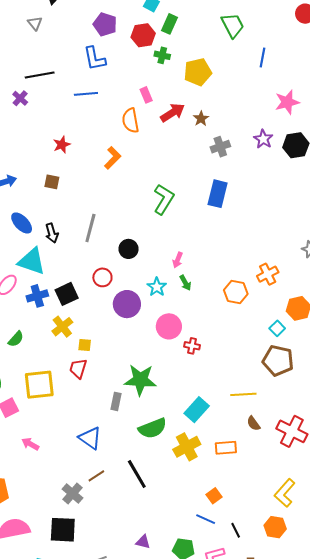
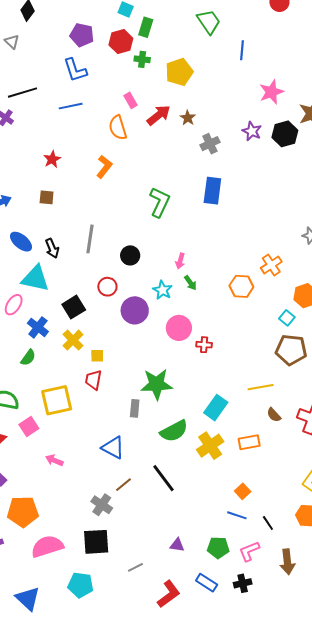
blue cross: (37, 296) -> (38, 327), moved, turned -30

